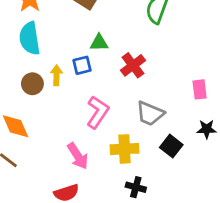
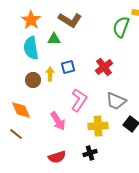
green triangle: (99, 43) -> (54, 39), moved
pink arrow: (78, 156) -> (58, 121), moved
black cross: (136, 187) -> (90, 153), moved, turned -32

